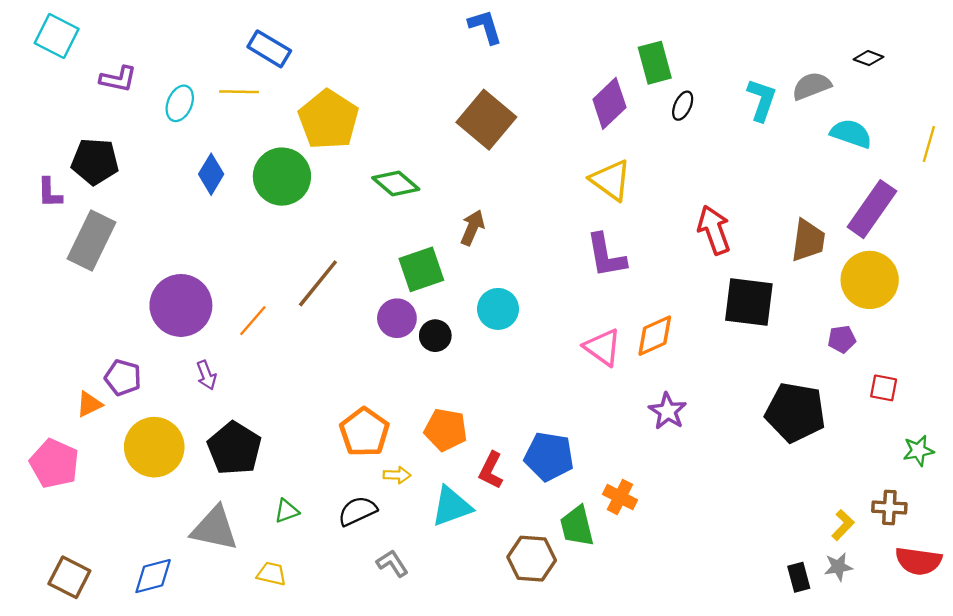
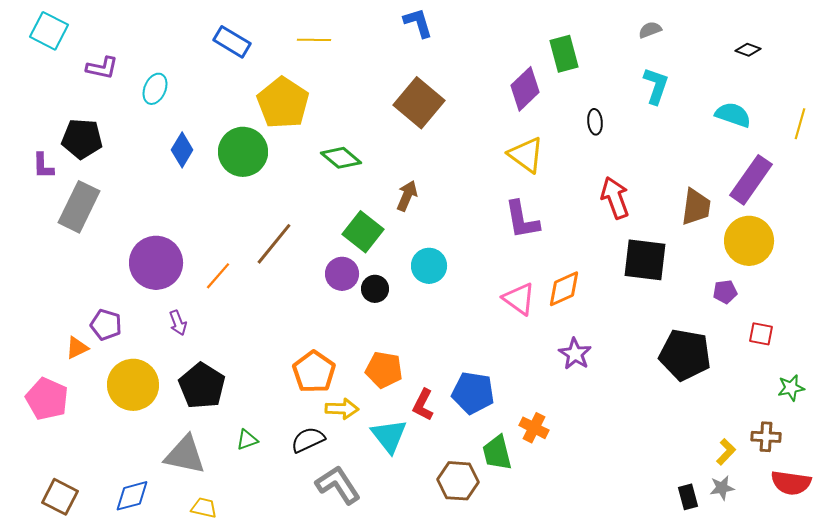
gray semicircle: (812, 86) -> (650, 30), moved, size x0.7
yellow line: (239, 92) -> (314, 40), moved
black ellipse: (683, 106) -> (595, 122), moved, turned -30
green square: (421, 269) -> (363, 232), turned -33
yellow arrow: (397, 475) -> (342, 409), size x1.4
cyan triangle: (452, 506) -> (389, 436), turned -48
gray L-shape: (392, 563) -> (338, 485), size x1.6
yellow trapezoid: (272, 574) -> (204, 508), moved

